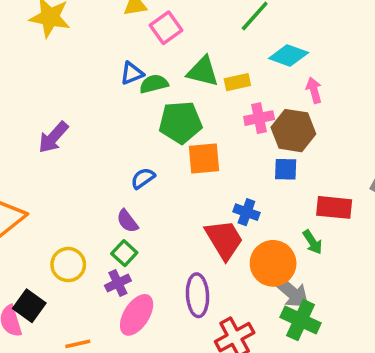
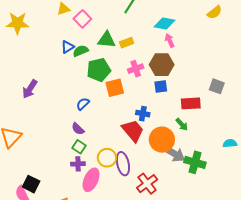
cyan diamond: (289, 56) -> (164, 24), moved
pink cross: (259, 118) -> (136, 69), moved
yellow circle: (68, 265) -> (107, 158), moved
purple cross: (118, 283) -> (78, 164), turned 32
green cross: (301, 320) -> (195, 162), moved

